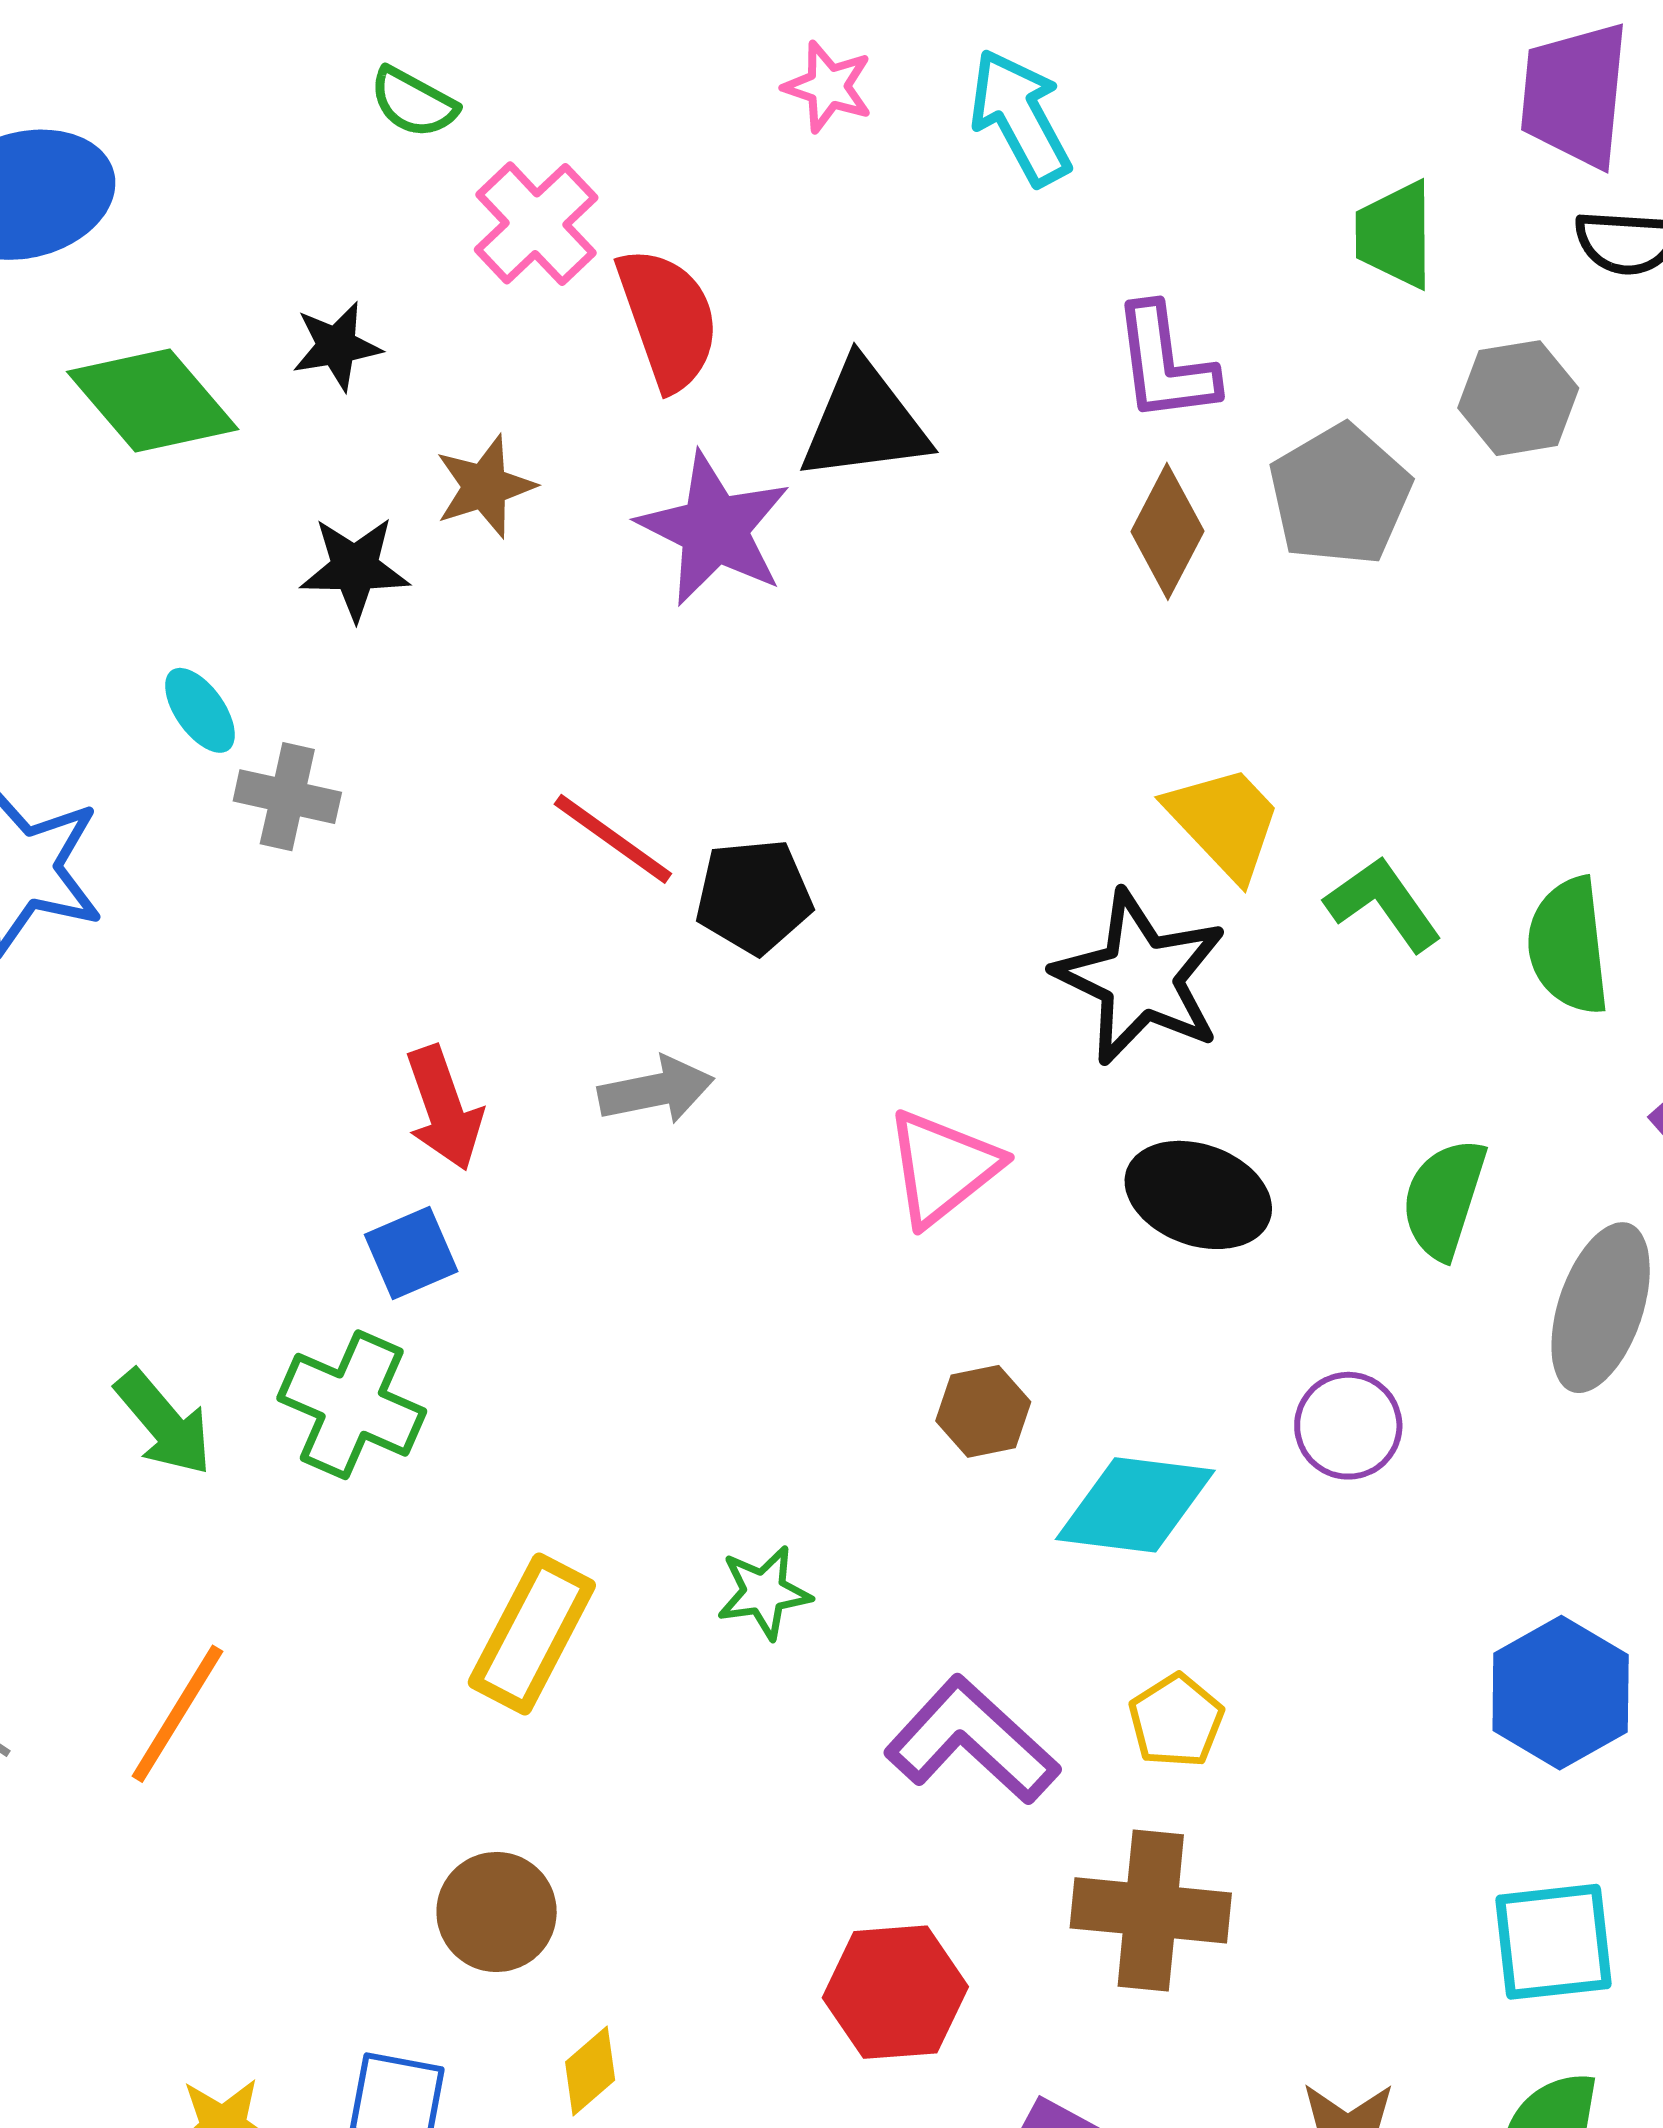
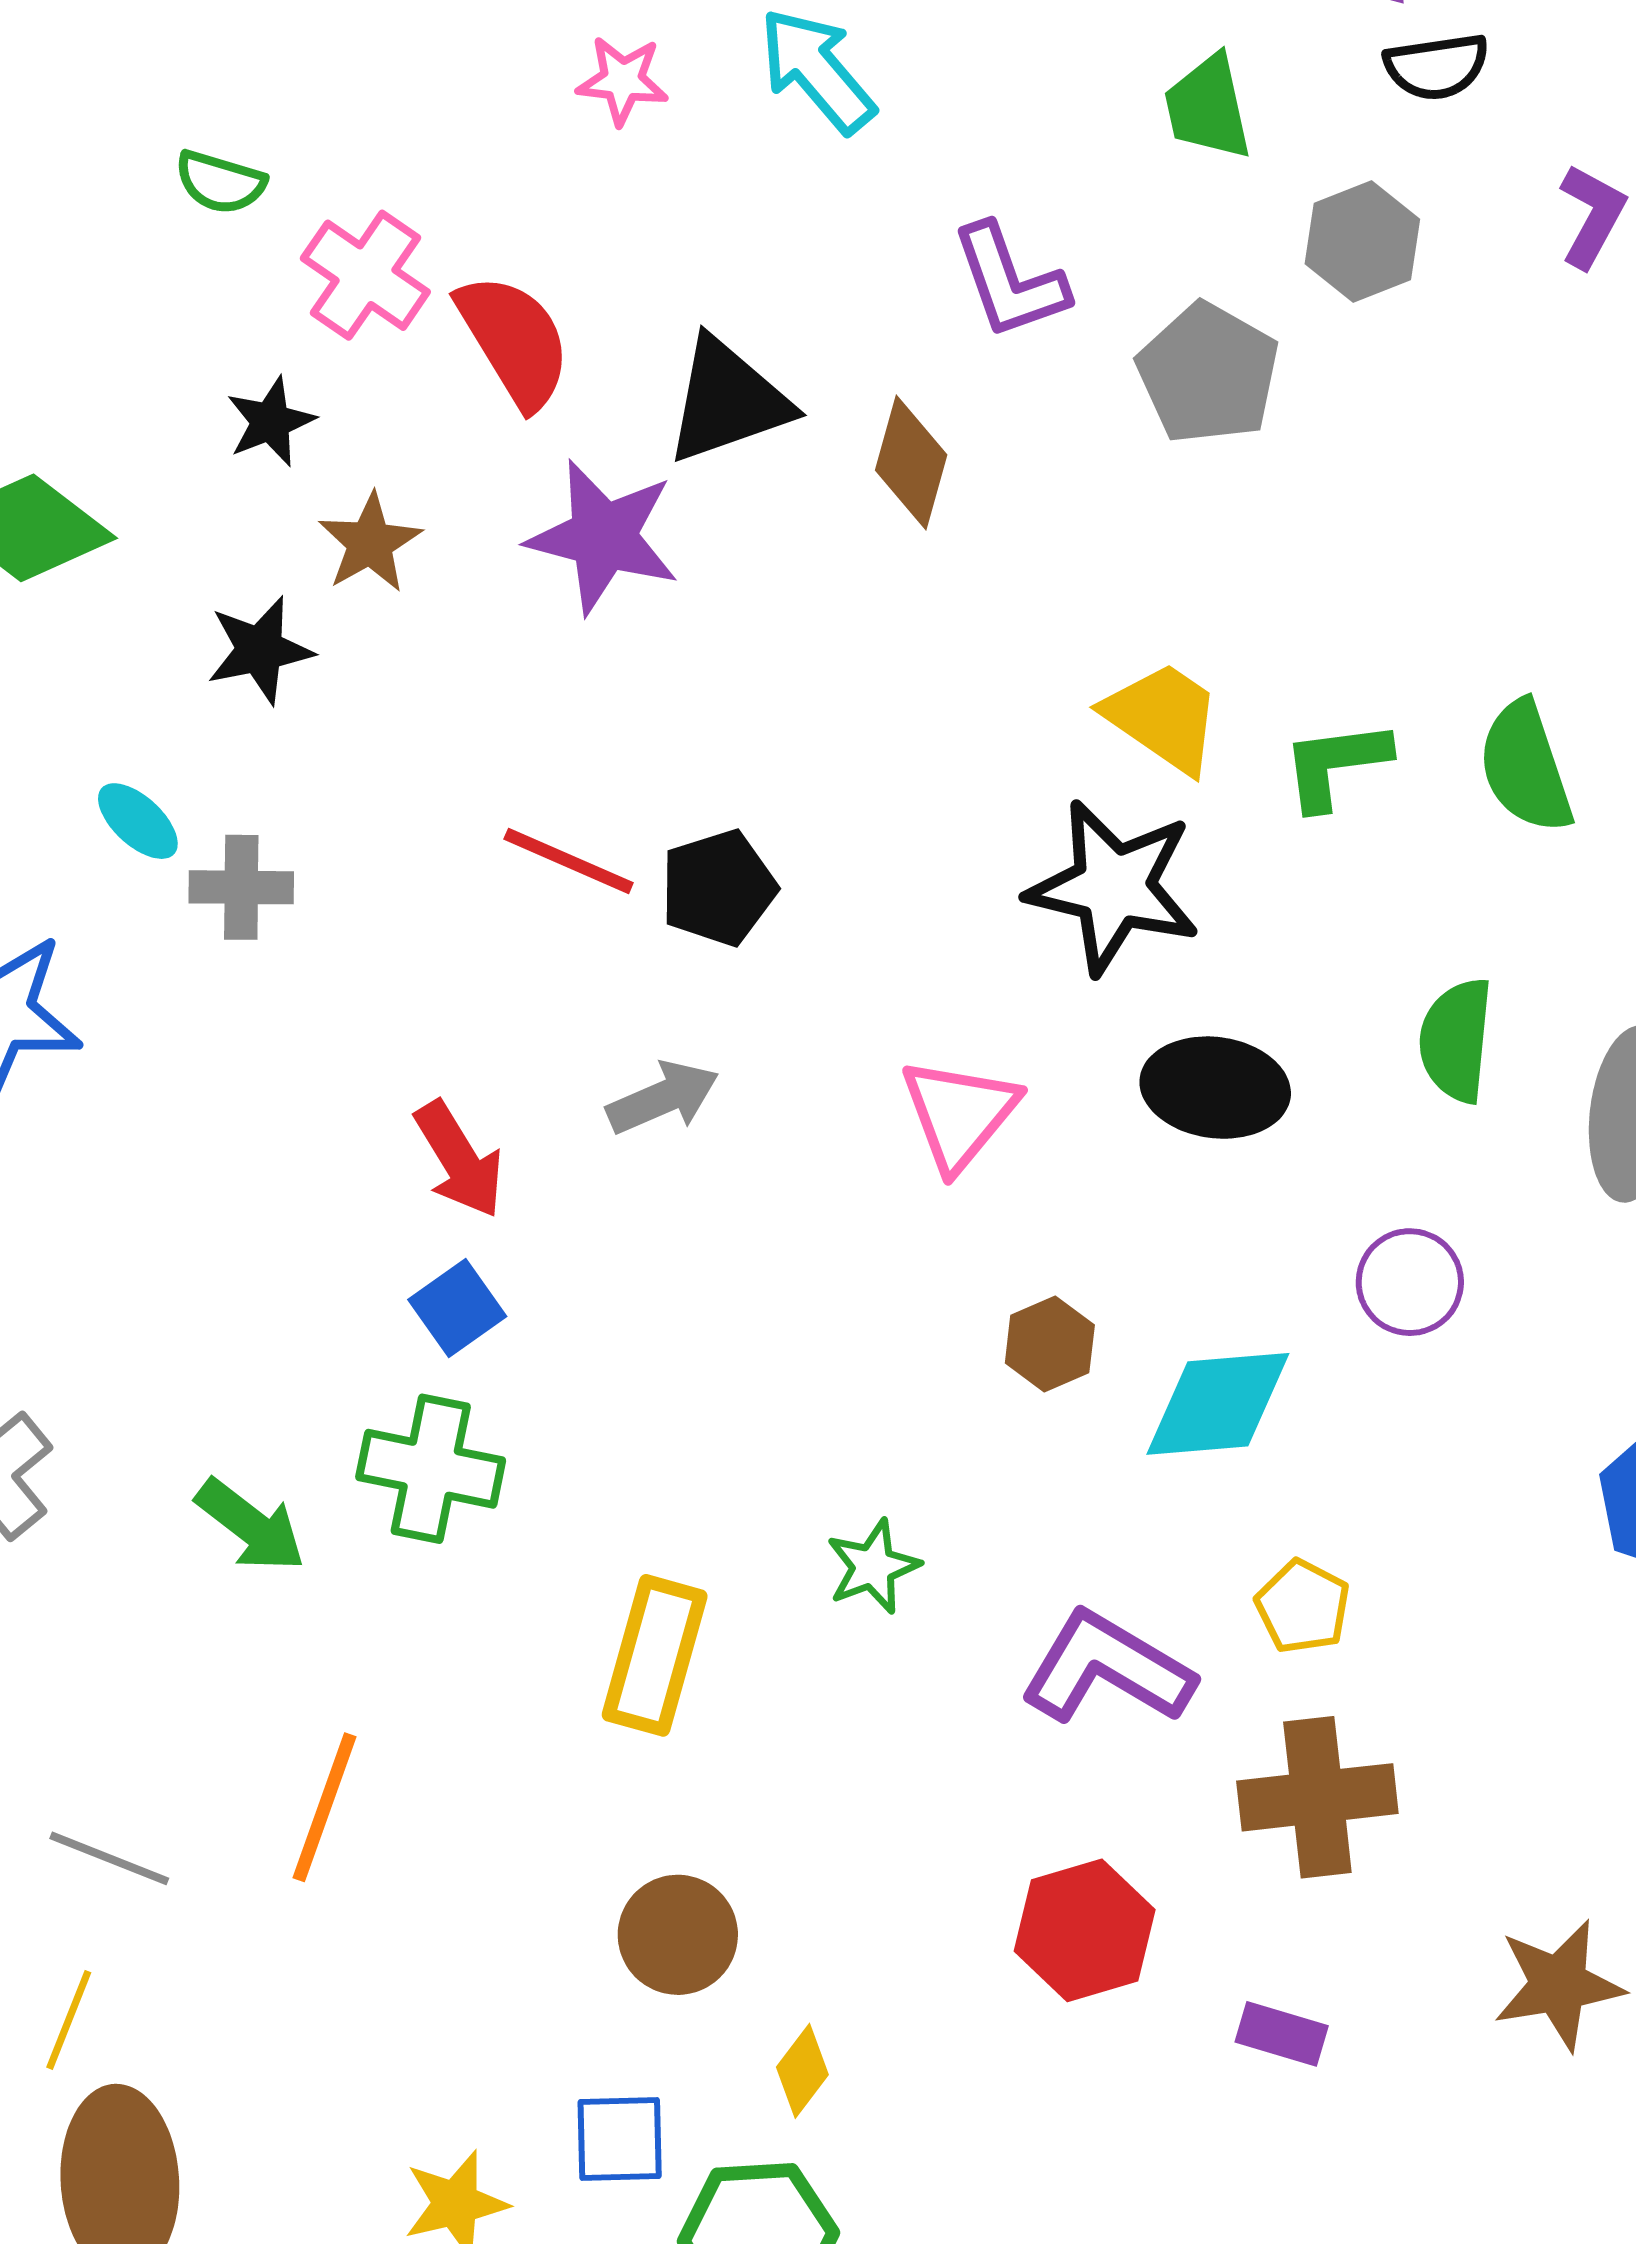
black star: (337, 346) -> (271, 422), moved
brown diamond: (1167, 531) -> (911, 463), moved
green L-shape: (1383, 904) -> (1336, 764), turned -50

